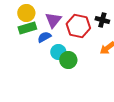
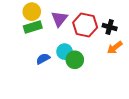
black cross: (102, 20) -> (110, 27), moved
blue semicircle: (44, 37) -> (43, 59), moved

